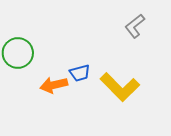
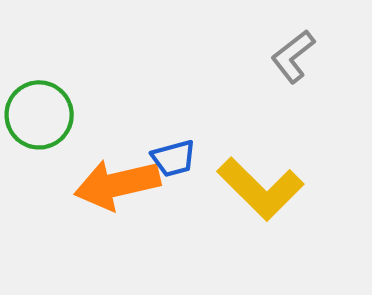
orange arrow: (54, 85) -> (117, 184), size x1.4

